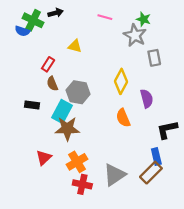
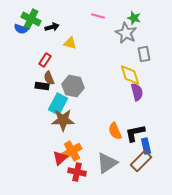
black arrow: (56, 13) -> (52, 27), moved
yellow diamond: (121, 81) -> (130, 75), moved, turned -45
black rectangle: (32, 105) -> (42, 86), moved
orange semicircle: (123, 118) -> (115, 131), moved
black L-shape: (167, 130) -> (135, 133), moved
red triangle: (44, 158) -> (60, 158), moved

